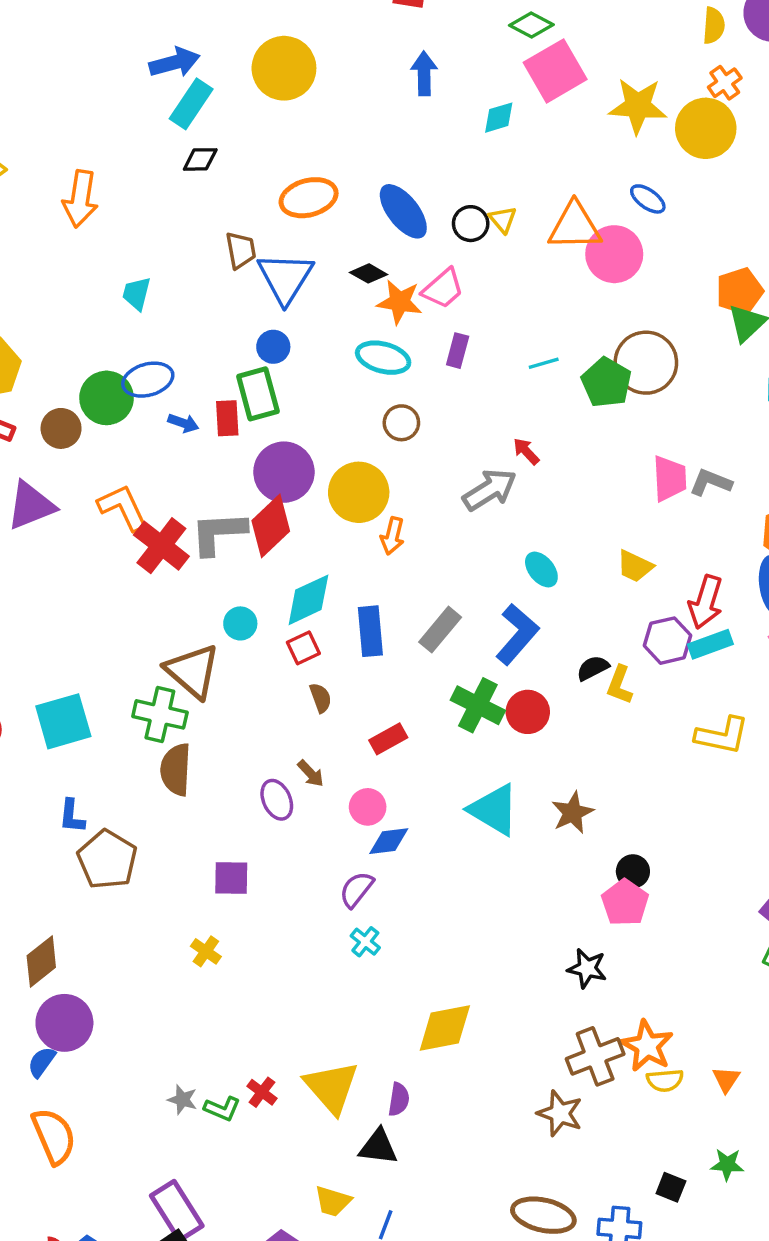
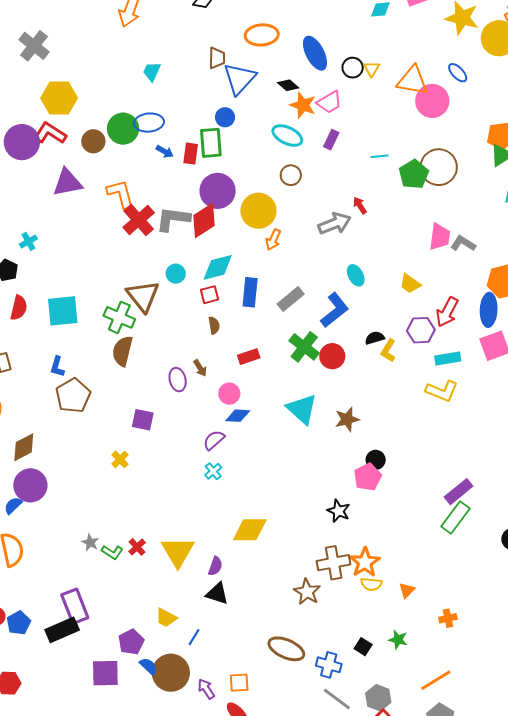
cyan rectangle: (710, 644) -> (448, 358), moved
black triangle: (378, 1147) -> (217, 594), moved

